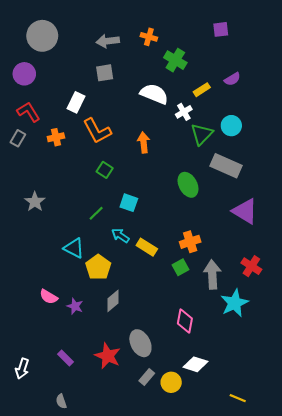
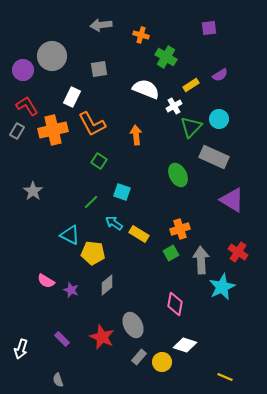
gray circle: (42, 36) -> (52, 56), moved
gray arrow: (108, 41) -> (101, 25), moved
orange cross: (56, 137) -> (53, 130), size x1.8
yellow pentagon: (98, 267) -> (93, 253), turned -30

